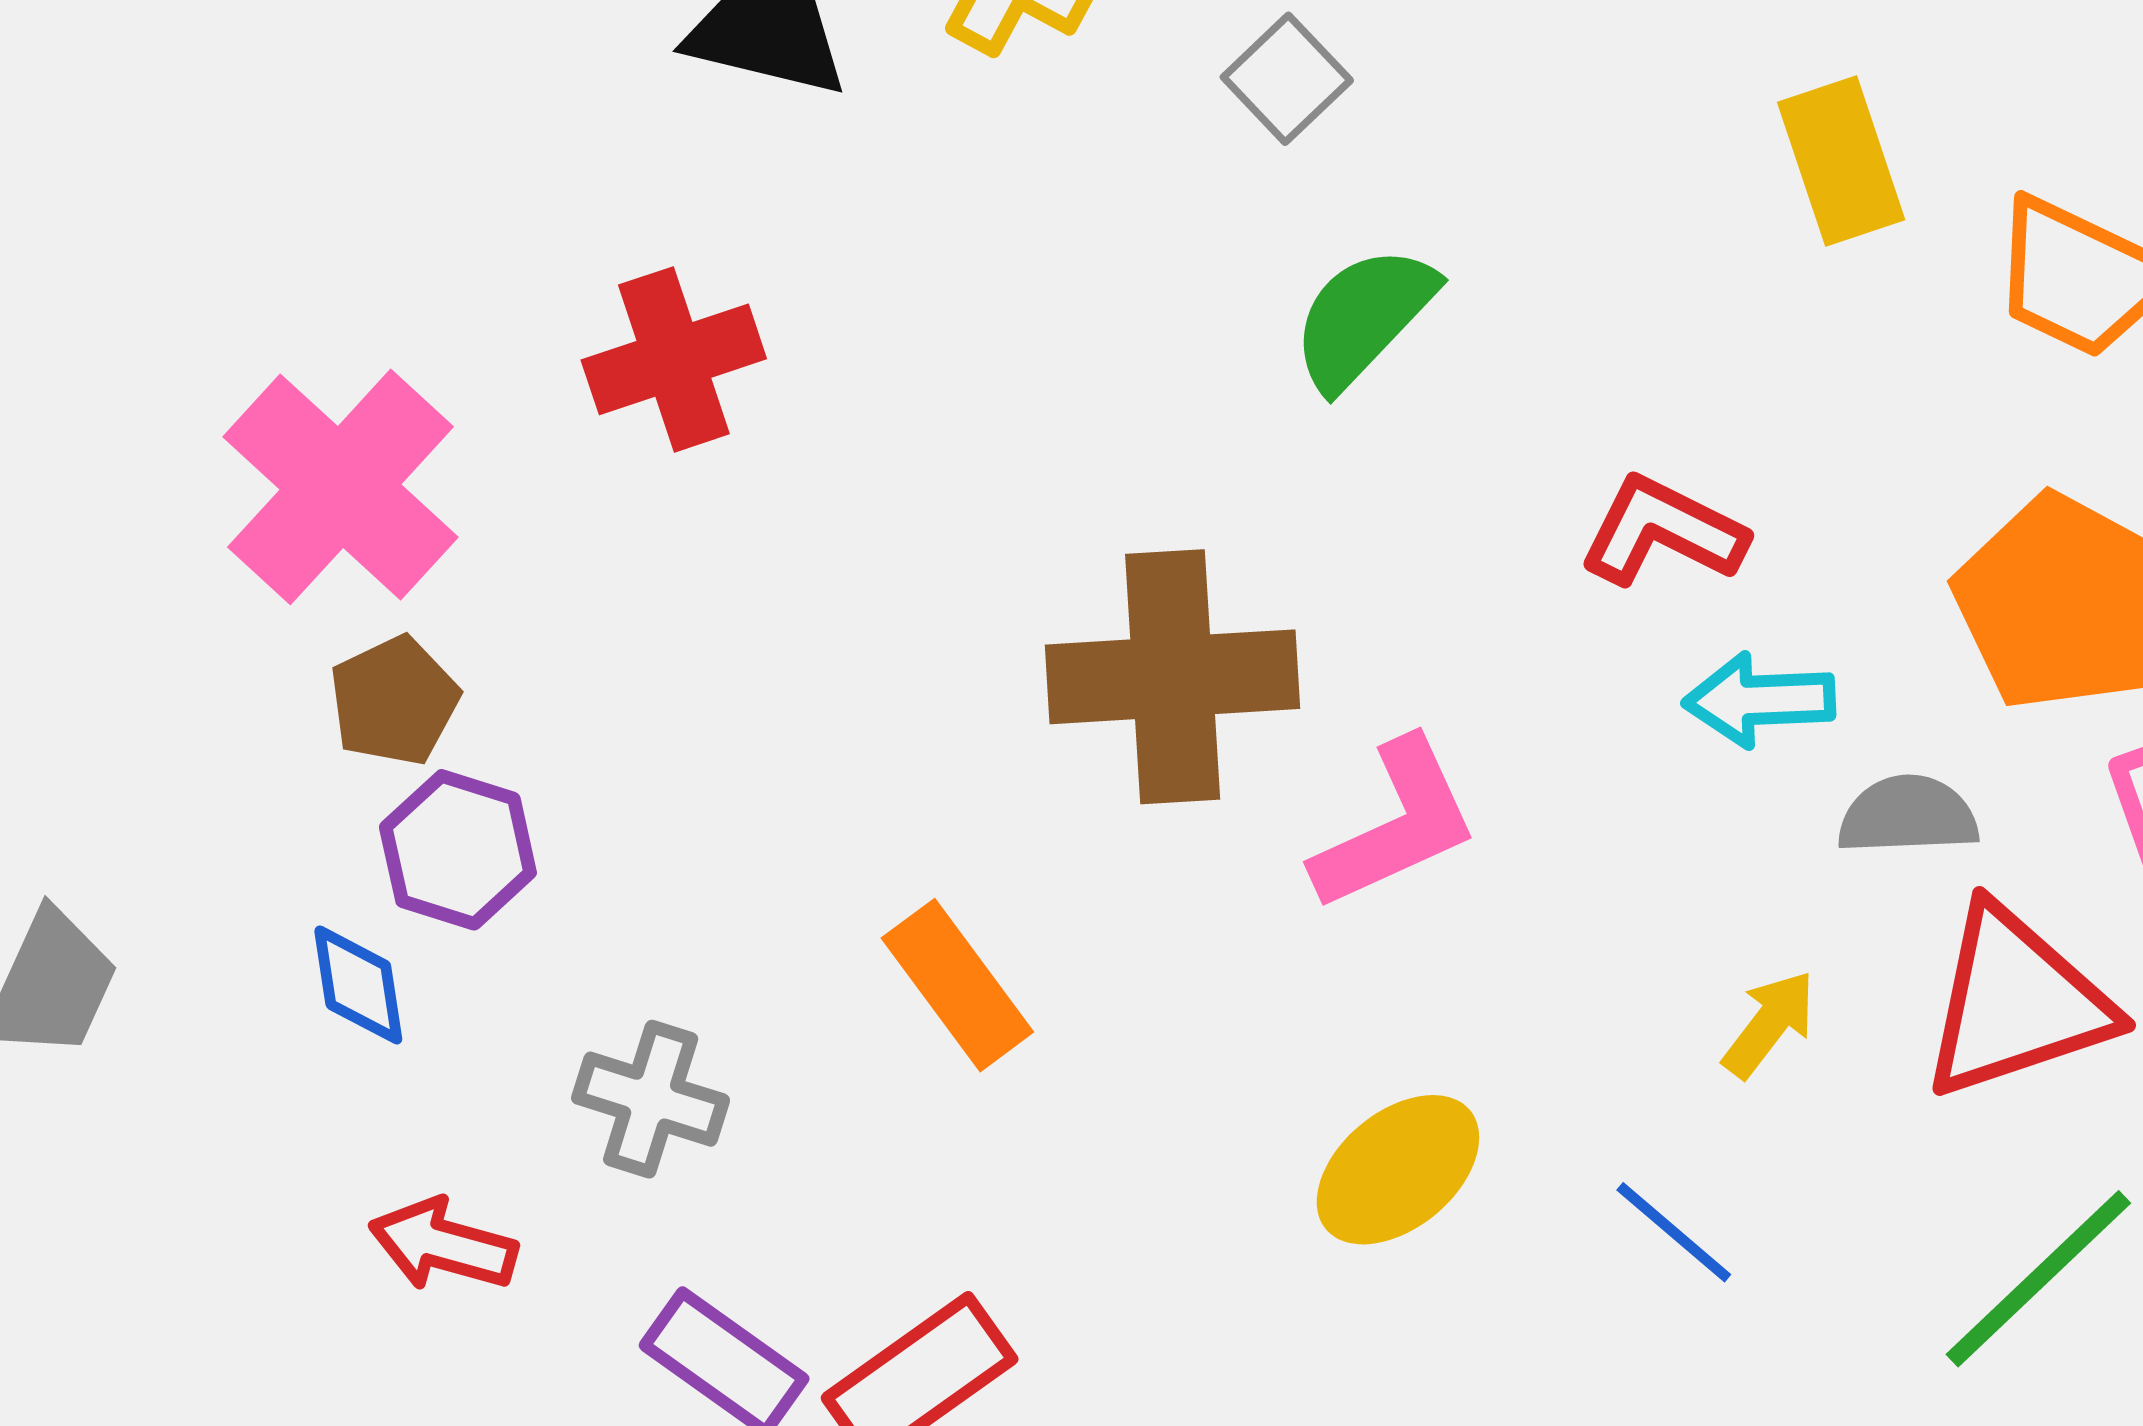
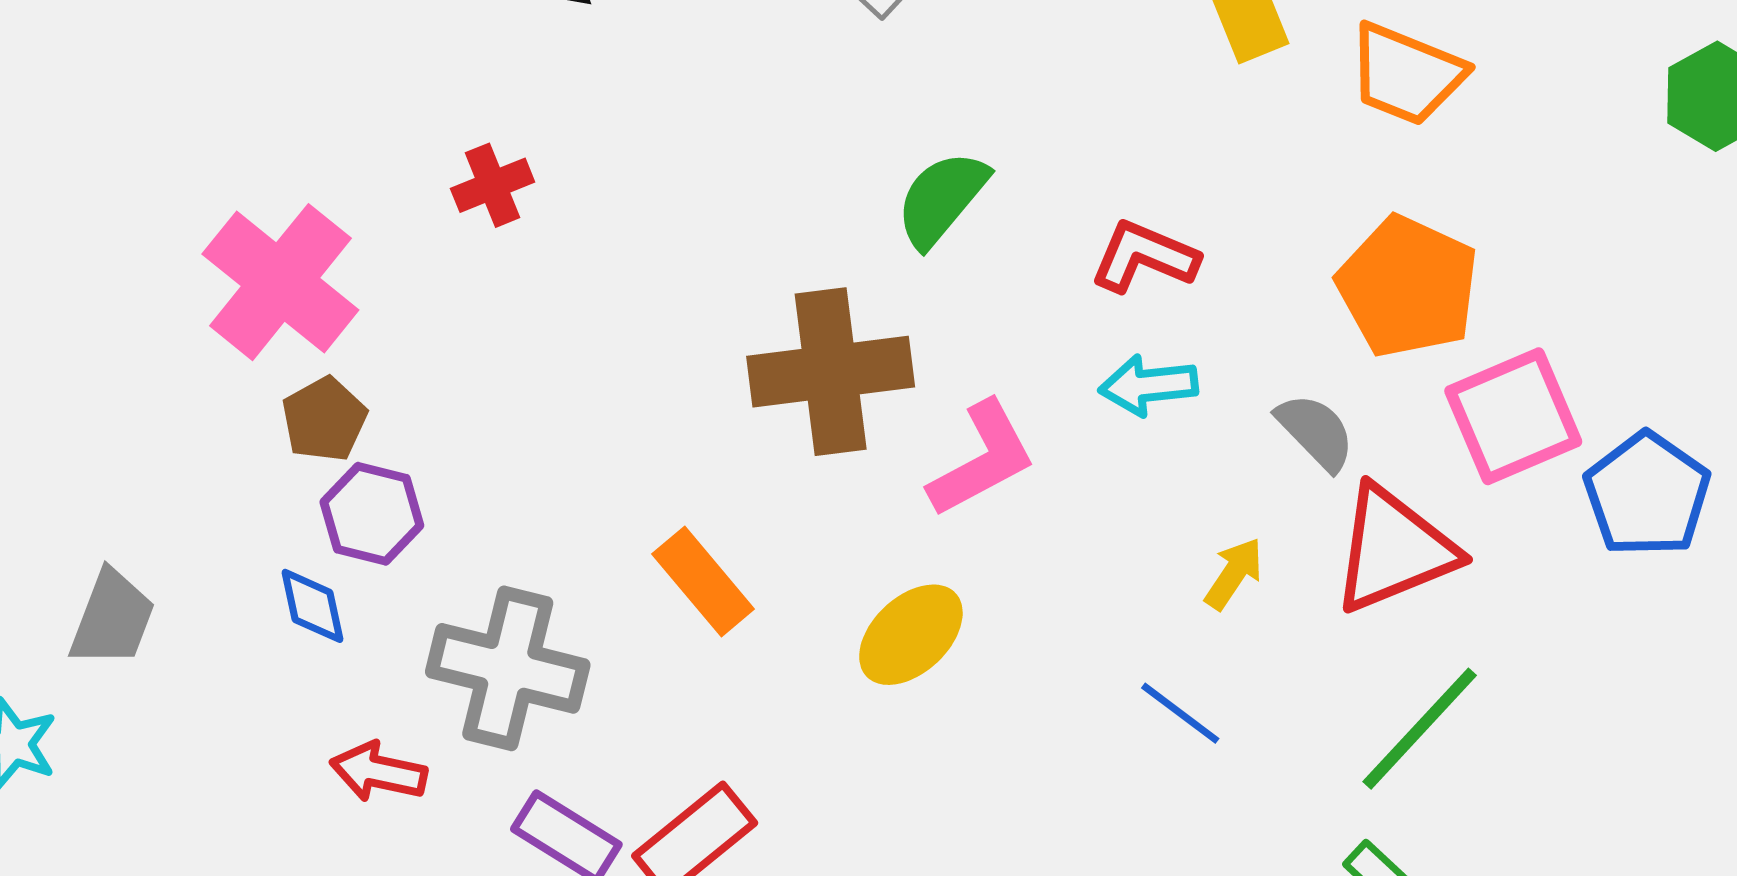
green semicircle: (1363, 317) -> (942, 199), moved
red cross: (674, 359) -> (493, 185), size x0.7
cyan arrow: (1759, 700) -> (1148, 385), moved
gray semicircle: (1908, 815) -> (1316, 432), turned 52
gray cross: (651, 1099) -> (508, 668), size x1.6
yellow ellipse: (1398, 1170) -> (911, 635), moved

